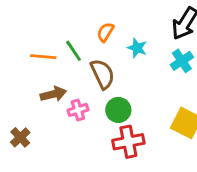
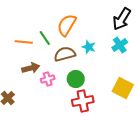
orange semicircle: (105, 32) -> (67, 25), size x1.6
cyan star: (137, 48) -> (89, 47), moved
brown semicircle: (102, 74) -> (65, 54), turned -80

